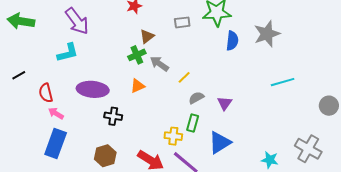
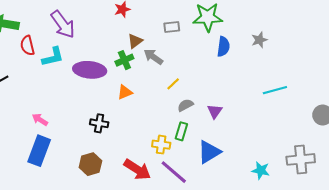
gray star: (267, 34) -> (259, 40), size x0.6
gray arrow: (159, 64) -> (153, 57), moved
purple ellipse: (93, 89) -> (90, 70), moved
red semicircle: (46, 93) -> (27, 45), moved
gray cross: (308, 149) -> (301, 159), turned -36

